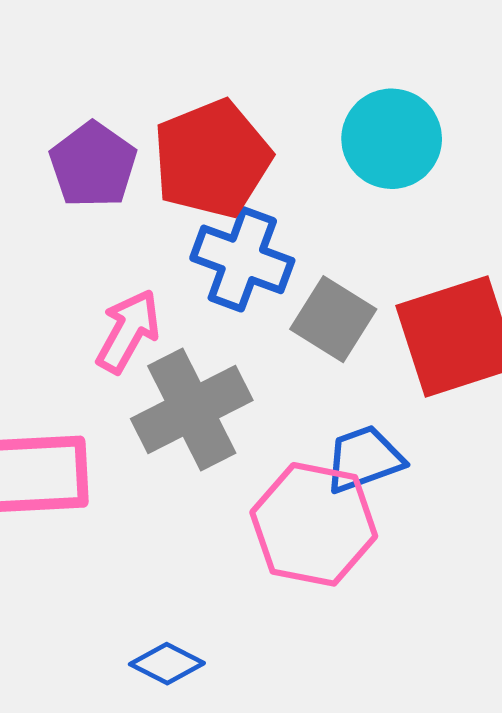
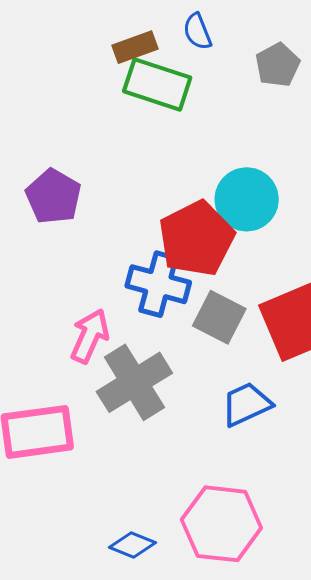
red pentagon: (212, 159) -> (196, 239), moved
purple pentagon: (93, 165) -> (53, 197), moved
pink hexagon: (314, 524) -> (221, 524), moved

